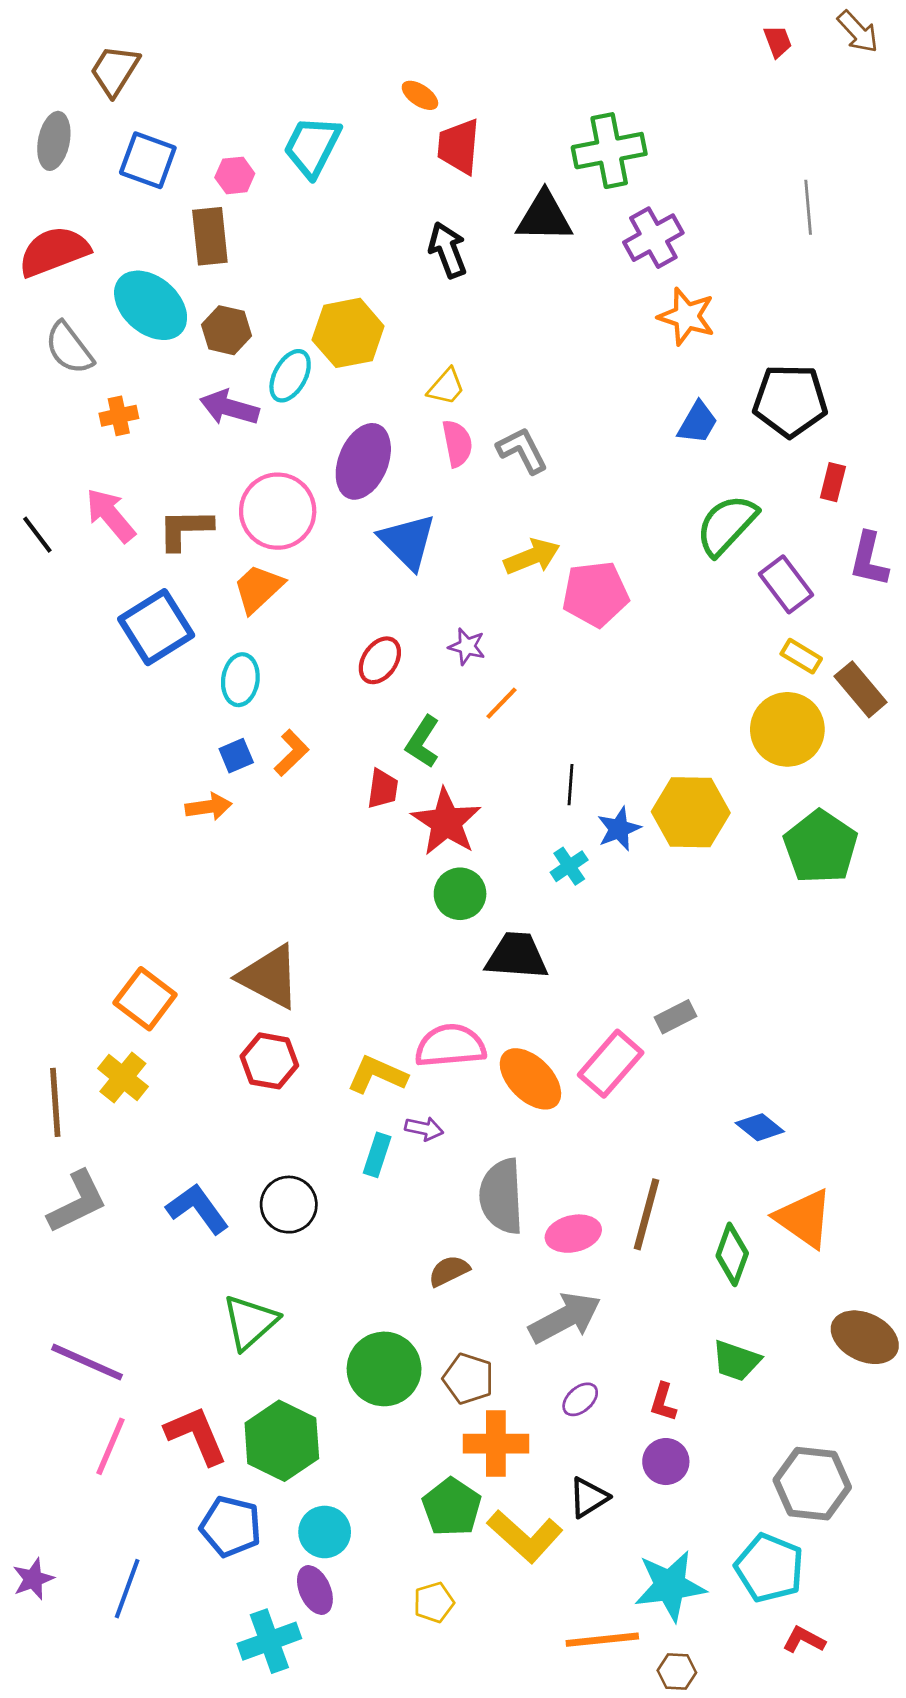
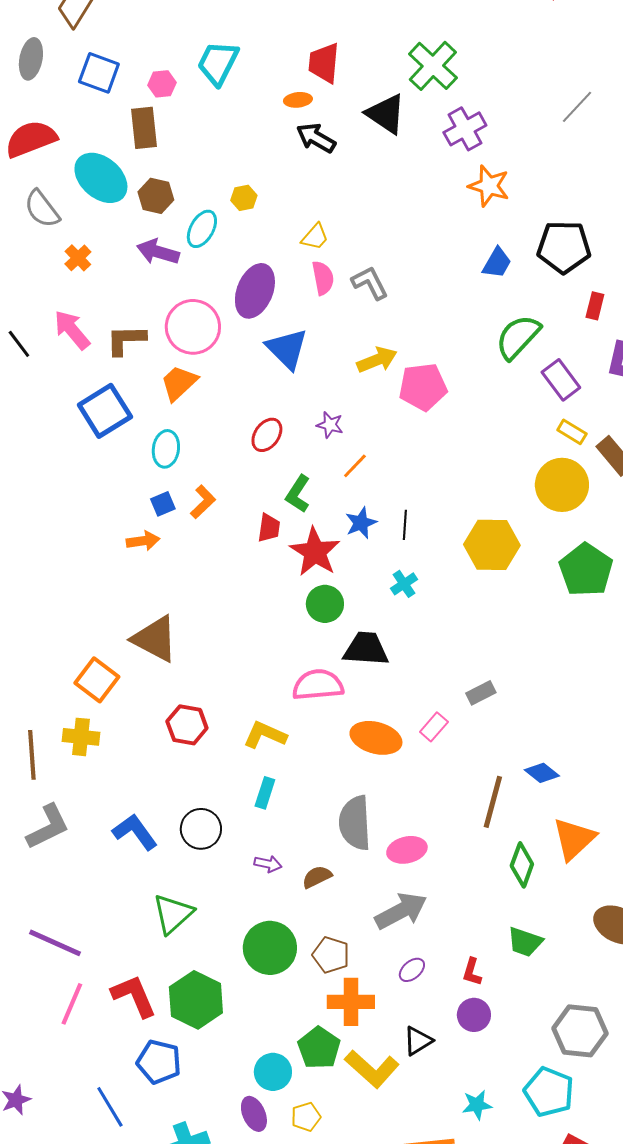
orange ellipse: (420, 95) -> (298, 100), moved, turned -40
green cross: (609, 151) -> (433, 66), turned -36
gray line: (808, 207) -> (577, 107), turned 48
black triangle: (544, 217) -> (386, 114), turned 33
black arrow: (448, 250) -> (316, 138), turned -39
yellow hexagon: (348, 333) -> (244, 198), size x0.5
orange cross: (119, 416) -> (78, 258), turned -32
blue star: (619, 829) -> (361, 523), moved
brown triangle: (269, 977) -> (155, 639), moved
pink semicircle: (450, 1046) -> (318, 685), moved
pink rectangle: (611, 1064) -> (434, 727), size x0.6
yellow cross: (123, 1077) -> (81, 737), turned -33
orange ellipse: (530, 1079) -> (376, 738), turned -30
purple arrow: (424, 1129) -> (268, 864), moved
brown line: (646, 1214) -> (493, 802), moved
orange triangle: (804, 1218) -> (574, 839), turned 42
cyan circle: (325, 1532) -> (273, 1072), moved
cyan star: (670, 1586) -> (477, 1105), size x0.6
blue line: (127, 1589) -> (110, 1107), moved, turned -51
purple ellipse: (315, 1590) -> (254, 1114), moved

